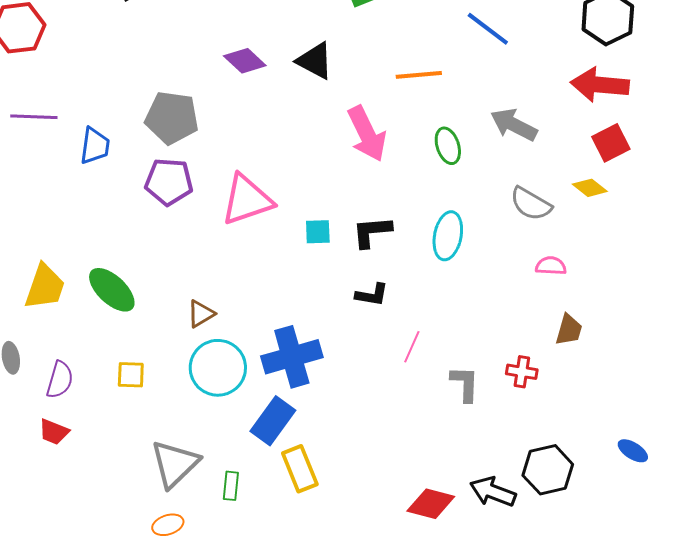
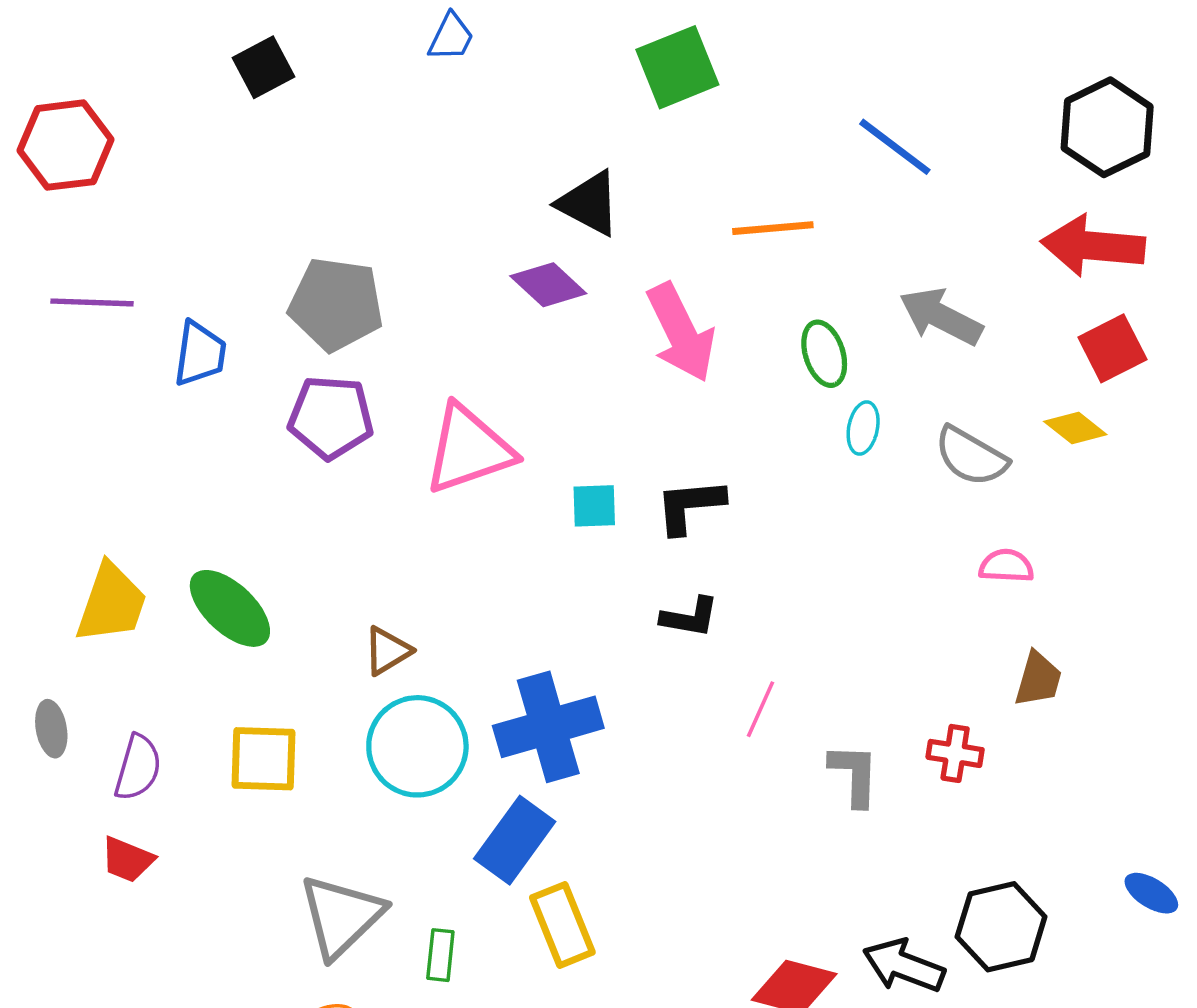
purple diamond: (245, 61) -> (548, 285), moved
cyan ellipse: (448, 236) -> (863, 428), moved, size x0.6
yellow square: (131, 375) -> (264, 759), size x1.4

